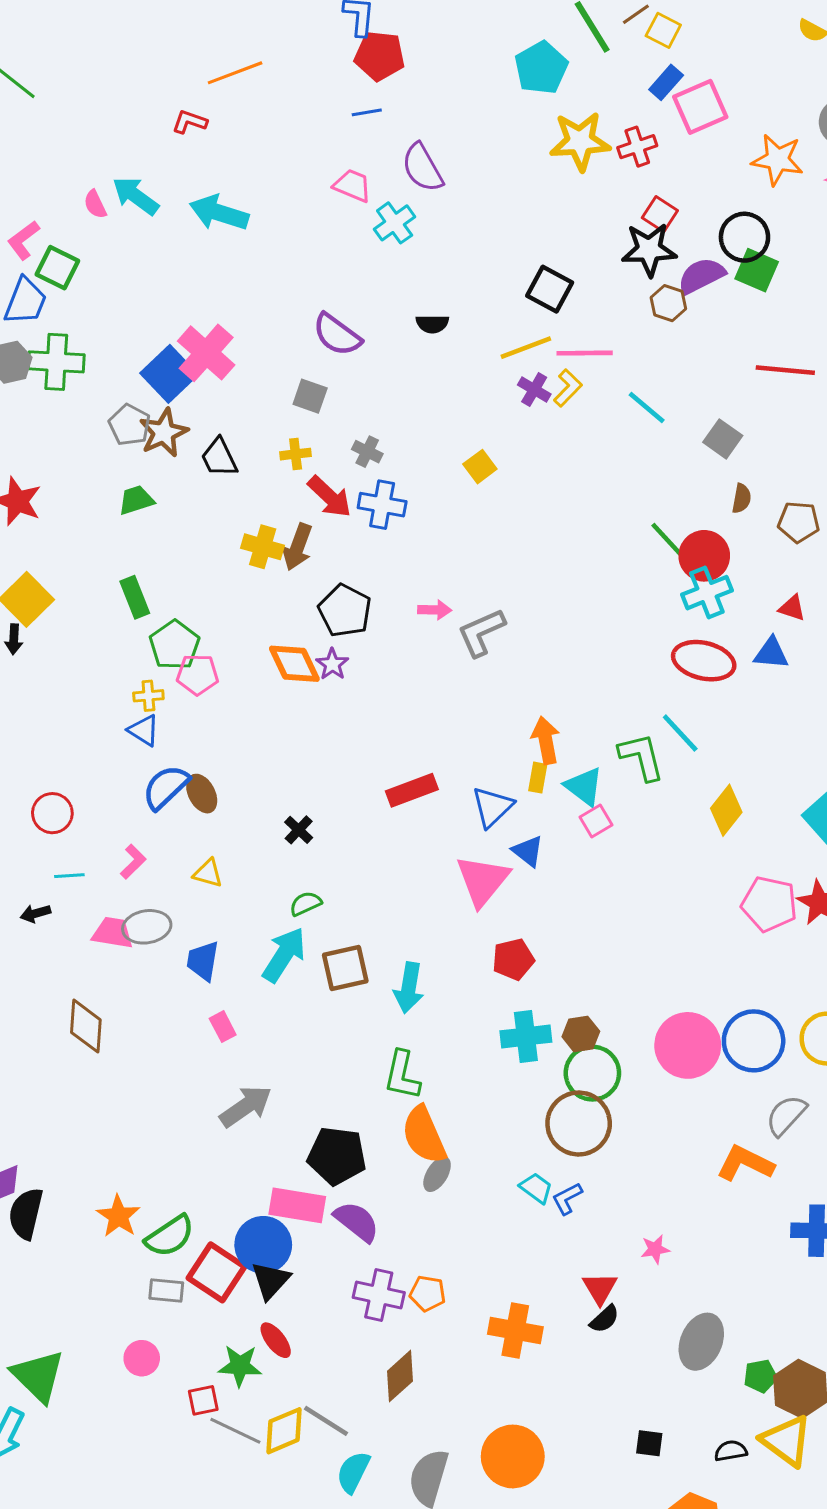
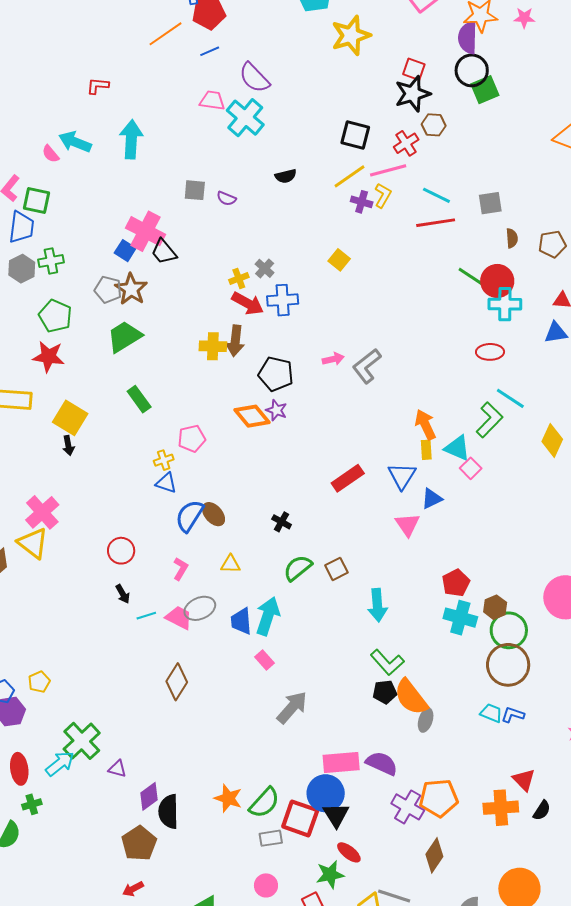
orange line: (235, 73) -> (166, 34), moved
red cross: (637, 147) -> (406, 143), moved
cyan arrow: (219, 213) -> (131, 139), turned 90
cyan cross: (395, 223) -> (245, 118), size x1.4
green square: (757, 270) -> (485, 90), turned -32
purple semicircle: (701, 276) -> (468, 38), moved, turned -48
purple semicircle: (337, 335) -> (226, 198), size x0.6
green cross: (56, 362) -> (51, 261), size x0.7
red line: (785, 370) -> (436, 223), moved
blue square: (169, 374) -> (125, 251), size x0.6
gray square: (310, 396) -> (195, 190), moved
gray square: (723, 439) -> (490, 203), turned -30
gray cross: (367, 452) -> (265, 268), turned 30
yellow cross: (296, 454) -> (239, 278), moved
black trapezoid: (219, 458) -> (164, 252), moved
green trapezoid: (136, 500) -> (124, 337), size x1.5
cyan cross: (707, 593) -> (505, 304), turned 36
green pentagon: (174, 645) -> (55, 316), moved
red ellipse: (704, 661) -> (490, 352), moved, size x0.7
green L-shape: (642, 757) -> (489, 420), turned 72
blue triangle: (528, 851) -> (432, 499), turned -50
cyan line: (69, 876) -> (146, 616), moved
pink triangle: (483, 880) -> (407, 525), size x0.7
green semicircle: (306, 904) -> (298, 568), size x1.4
black arrow: (35, 913) -> (123, 594), moved, turned -90
pink trapezoid: (113, 933) -> (179, 618), turned 32
cyan arrow: (284, 955) -> (268, 616), moved
red pentagon: (513, 959) -> (456, 583), moved
brown square: (345, 968) -> (336, 569), moved, size x0.7
brown diamond: (86, 1026) -> (177, 682), turned 42
cyan cross: (526, 1036) -> (460, 618), turned 36
green L-shape: (402, 1075) -> (387, 662), turned -40
black pentagon: (337, 1156) -> (385, 692), moved, size x0.6
blue L-shape: (567, 1198) -> (513, 715), turned 60
red triangle: (600, 1288) -> (524, 780), moved
orange pentagon: (428, 1293) -> (439, 798), size x1.6
purple cross: (379, 1295) -> (408, 807), turned 32
black semicircle: (605, 1319) -> (542, 810), moved

